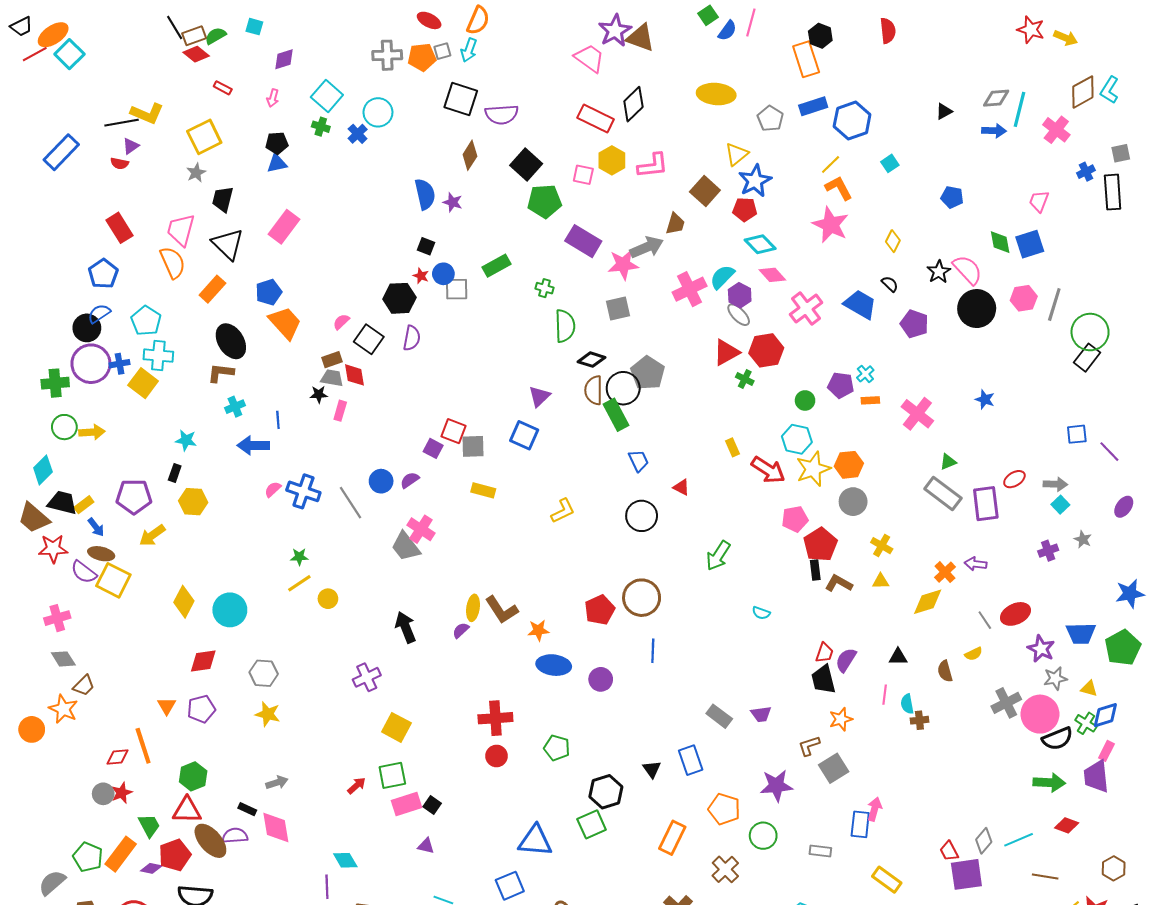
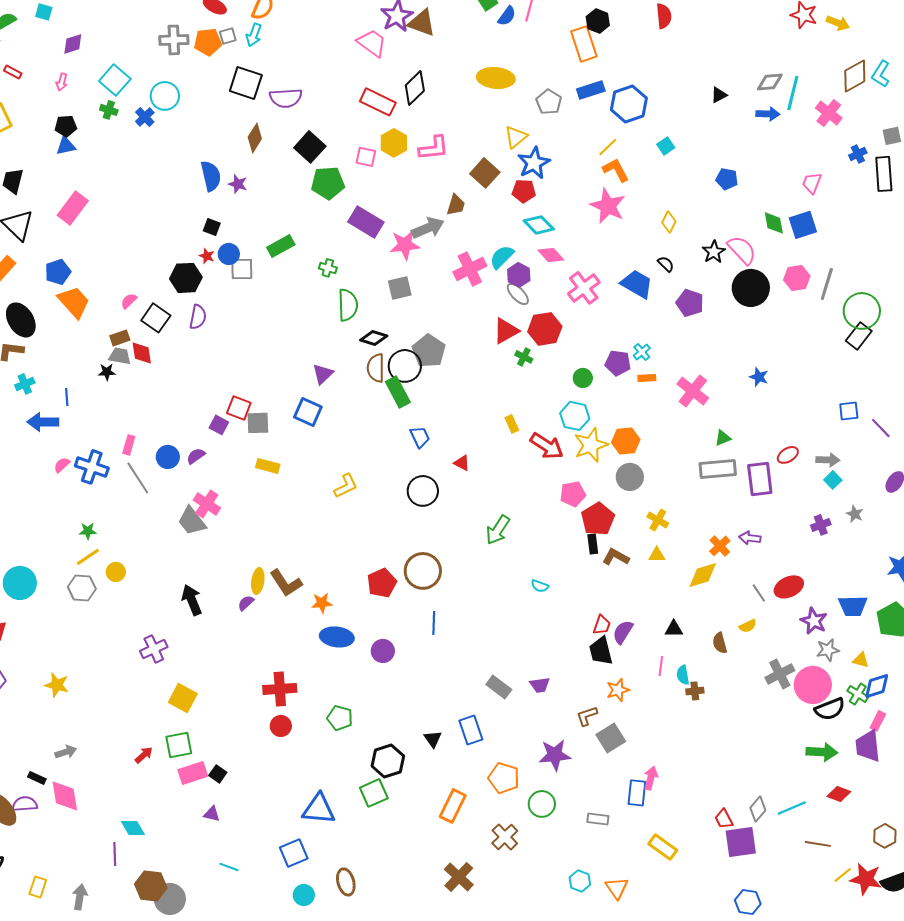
pink rectangle: (340, 411) -> (129, 445), moved
gray rectangle: (943, 493) -> (718, 469), turned -42
gray hexagon: (264, 673) -> (82, 588), moved

